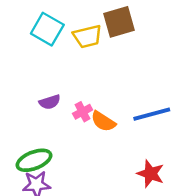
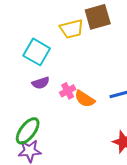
cyan square: (47, 29) -> (37, 52), moved
green ellipse: (34, 160) -> (28, 131), turned -32

